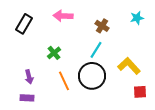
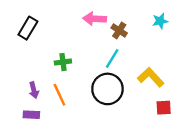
pink arrow: (63, 16) -> (95, 19), moved
green cross: (54, 53) -> (63, 62), turned 32
orange line: (64, 81) -> (59, 95), moved

